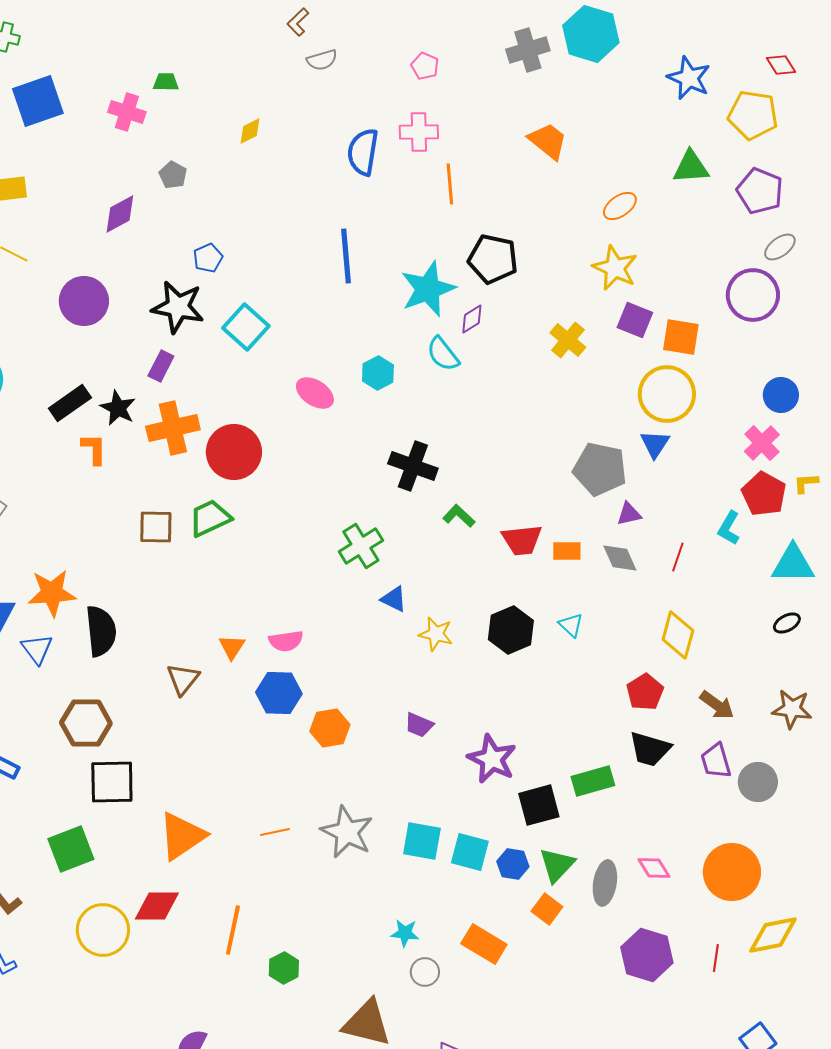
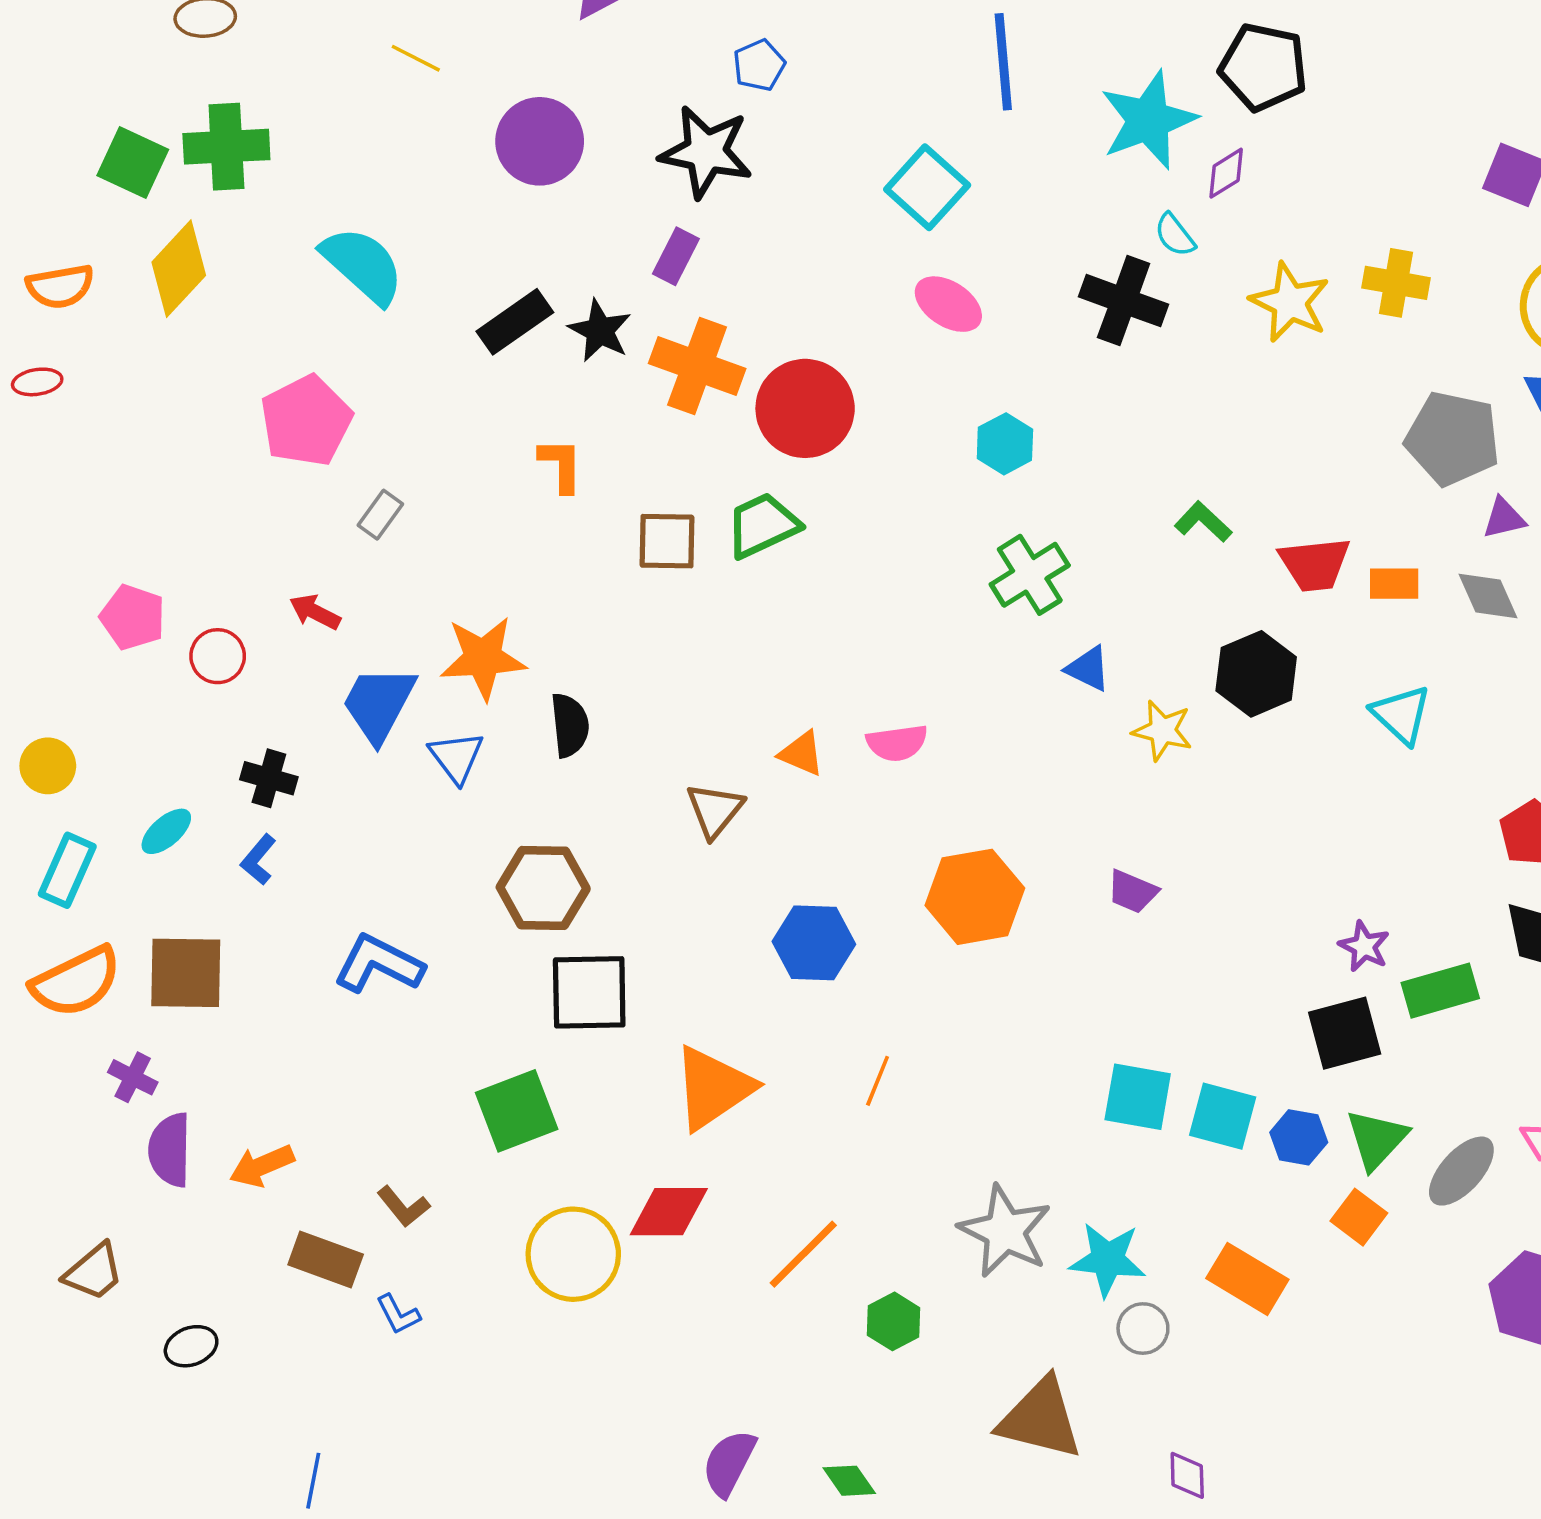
yellow star: (615, 268) -> (1290, 302), moved
cyan square: (246, 327) -> (927, 187), moved
yellow cross: (568, 340) -> (1396, 283), moved, turned -30
cyan semicircle: (443, 354) -> (1175, 235), size x0.7
cyan hexagon: (378, 373) -> (1005, 444), moved
orange cross: (173, 428) -> (697, 366), turned 33
orange L-shape: (94, 449) -> (561, 465), moved
black cross: (413, 466) -> (1124, 301), moved
cyan triangle: (571, 625) -> (1401, 715), size x1.4
black hexagon: (511, 630) -> (1256, 674), moved
black semicircle: (101, 631) -> (570, 725), size x0.7
orange triangle: (232, 647) -> (801, 753), turned -40
blue hexagon: (279, 693) -> (814, 943), moved
orange hexagon: (330, 728) -> (975, 897), size x1.4
purple star: (492, 759) -> (1364, 946), moved, size x0.6
orange line: (275, 832) -> (878, 1081), turned -56
gray star: (347, 832) -> (1005, 1231), moved
gray ellipse: (605, 883) -> (1461, 1171), turned 33
orange line: (233, 930) -> (803, 1254), turned 33
cyan star: (405, 933) -> (1108, 1260), size x1.5

